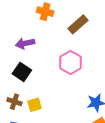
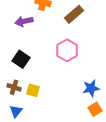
purple arrow: (25, 43) -> (24, 21), moved
yellow square: (35, 105) -> (33, 90), turned 32

